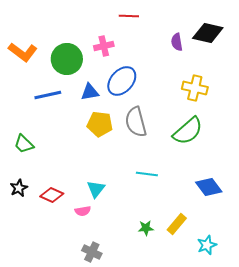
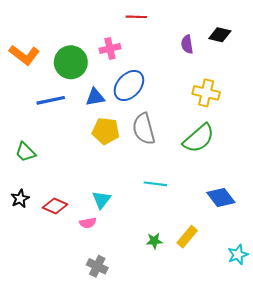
black diamond: (208, 33) -> (220, 35), size x0.7
cyan star: (207, 245) -> (238, 255), moved

